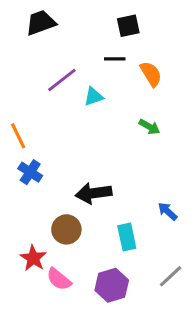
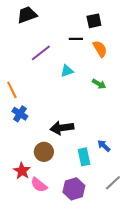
black square: (128, 26) -> (94, 21), moved
cyan triangle: (94, 97) -> (67, 71), moved
blue arrow: (168, 211) -> (104, 146), moved

